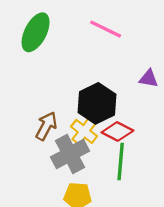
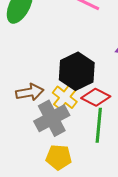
brown arrow: (46, 126) -> (30, 92), turned 52

